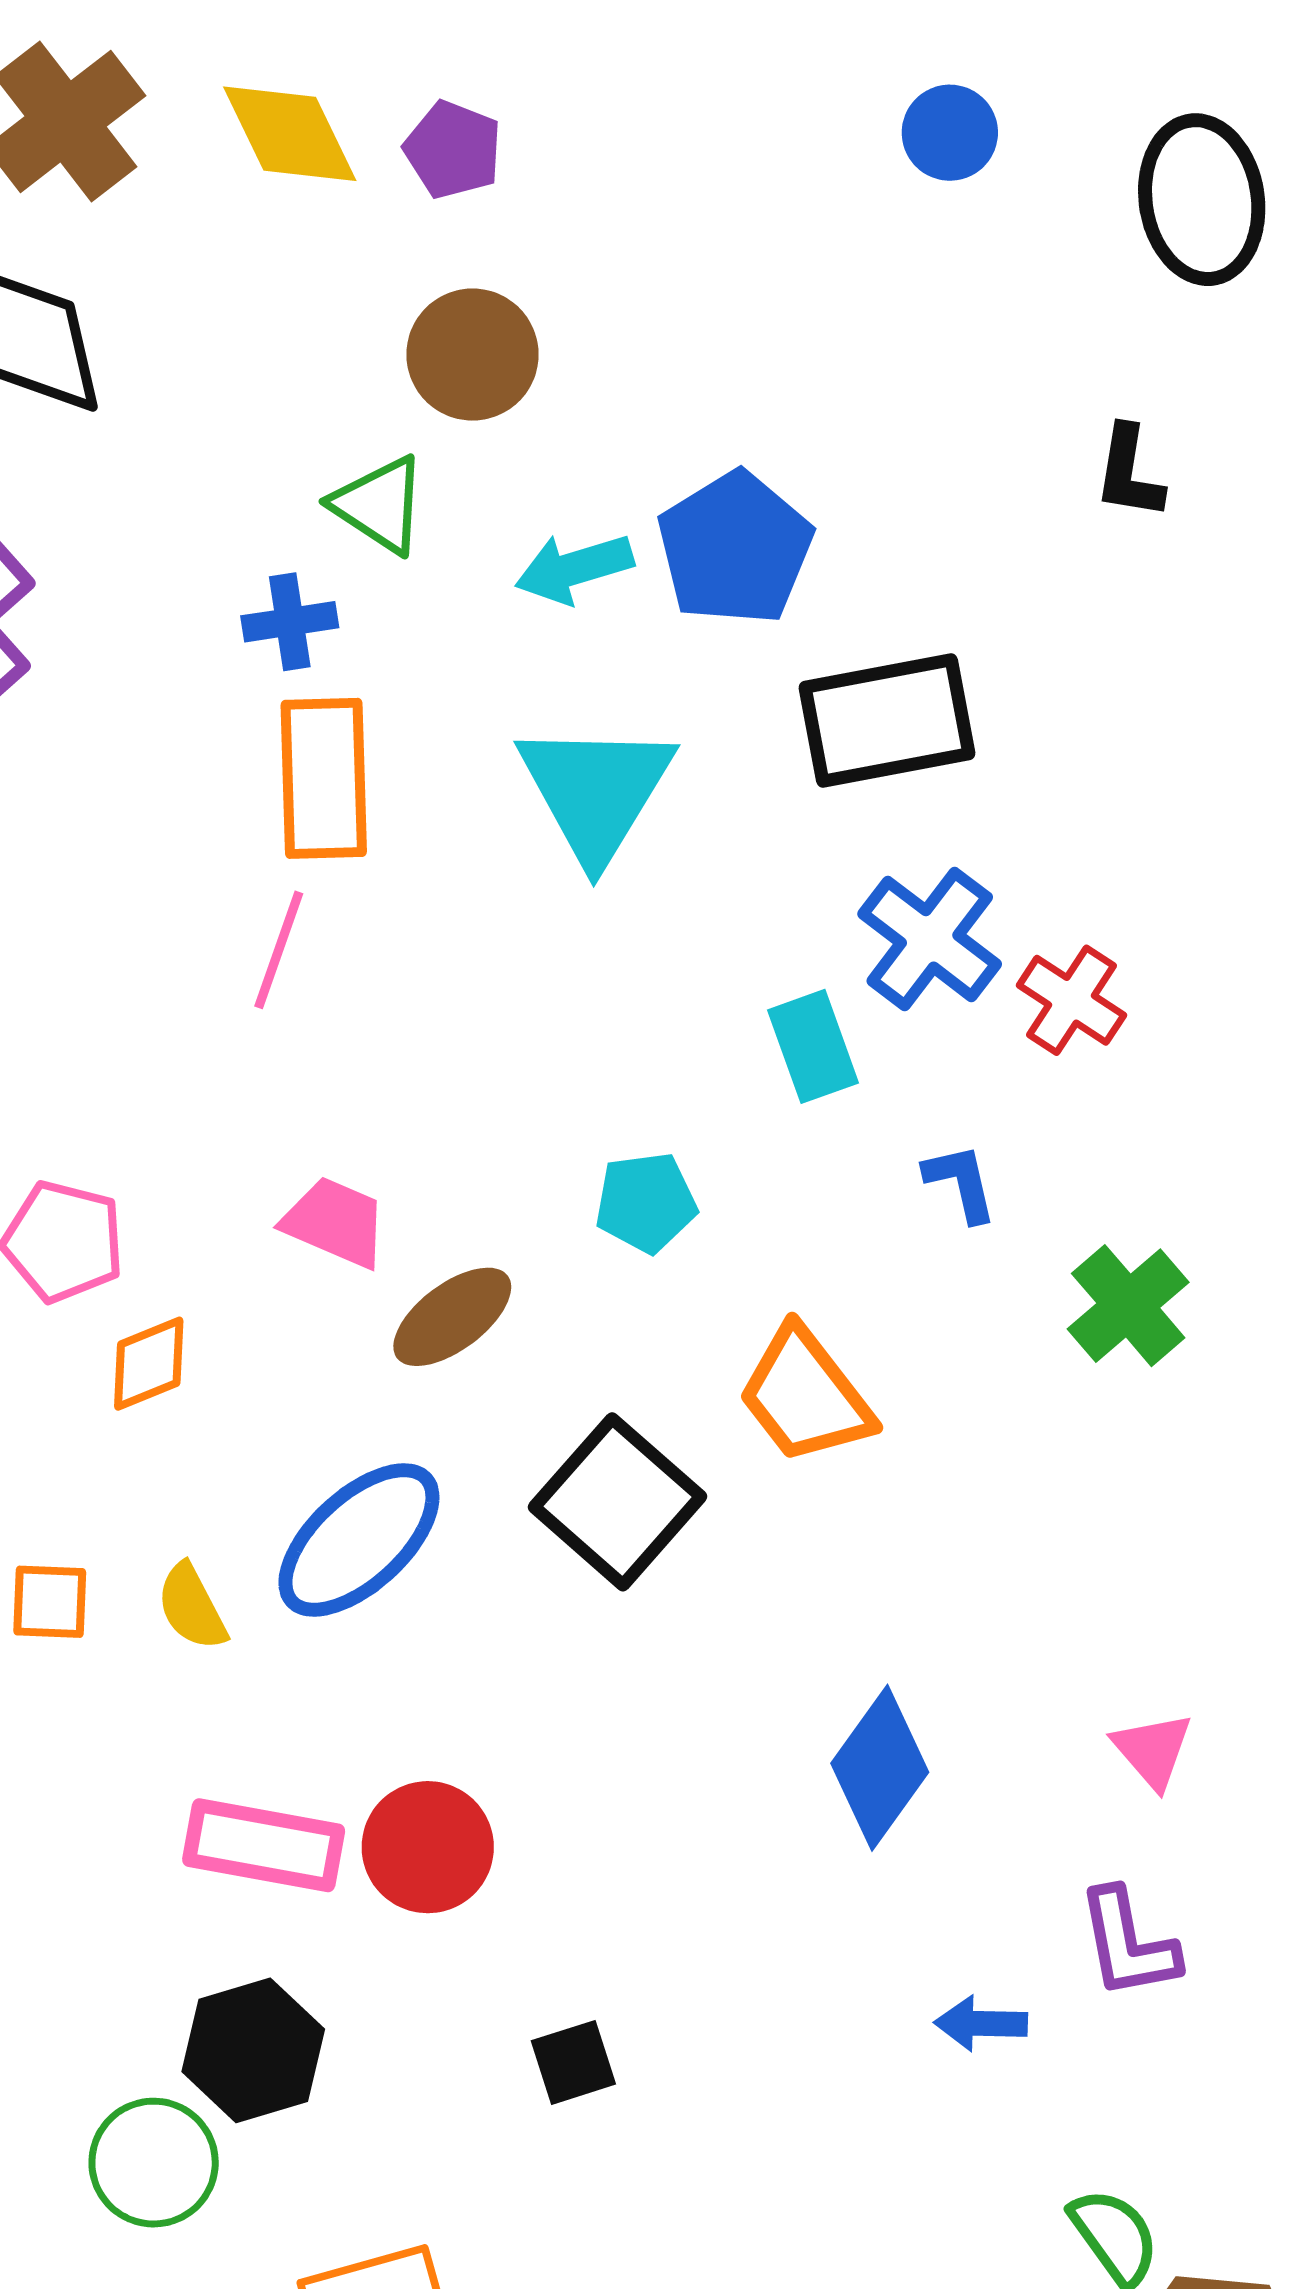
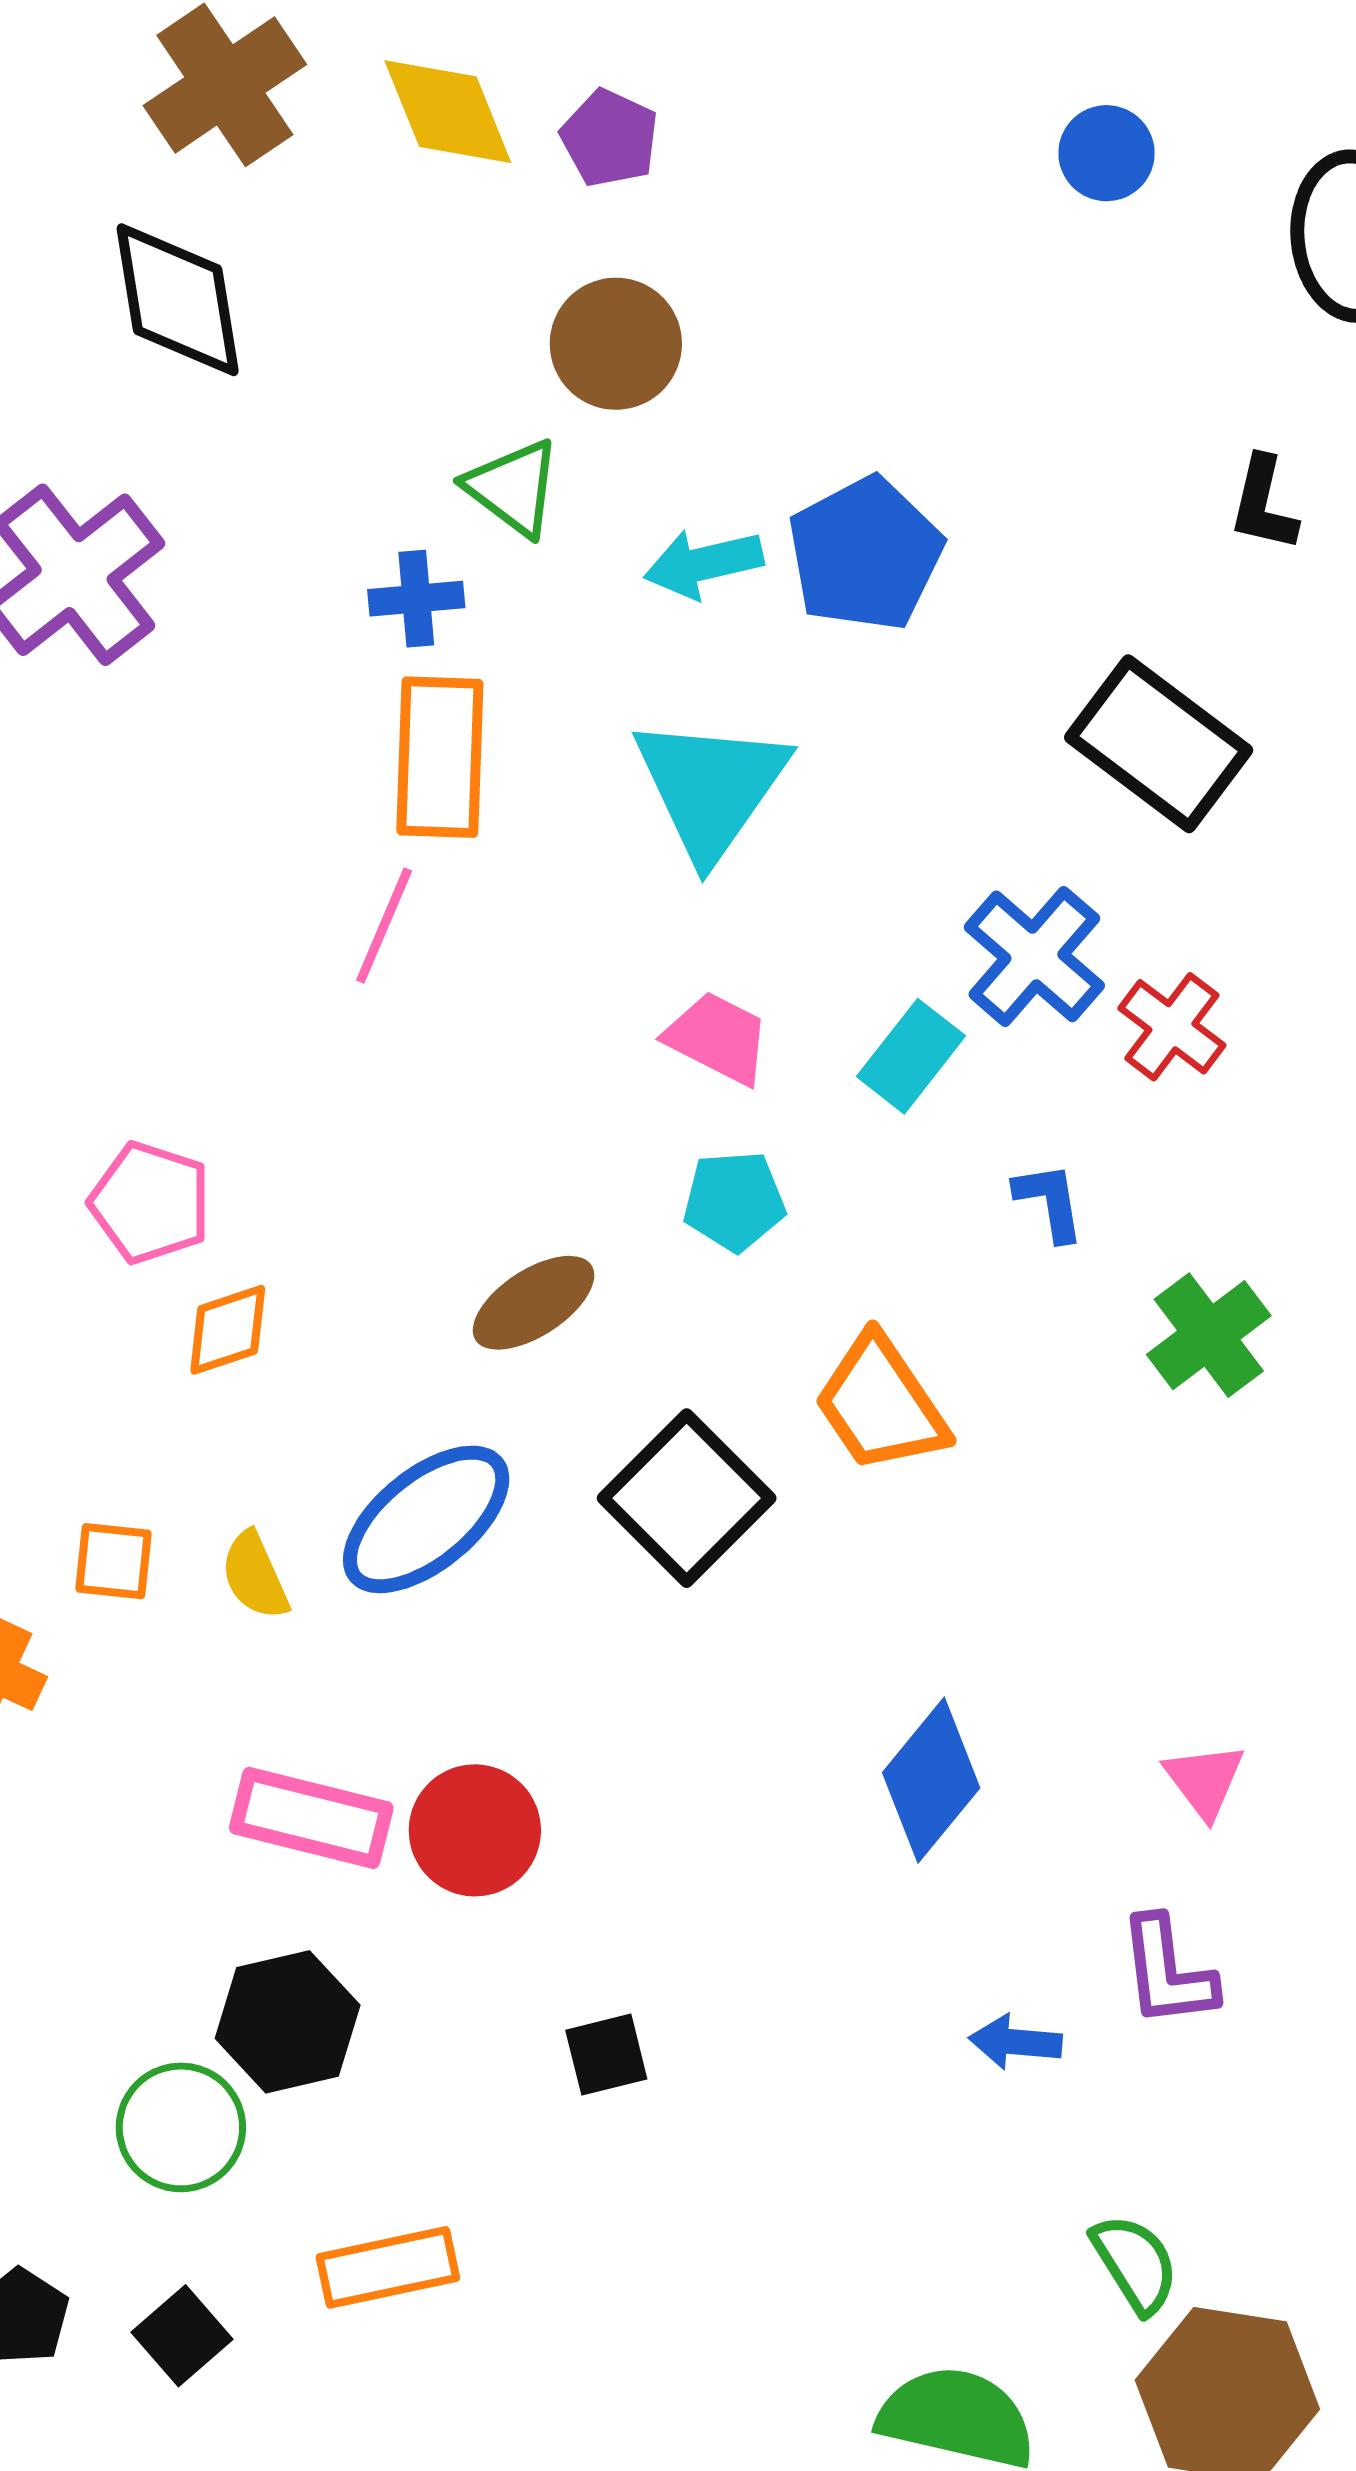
black rectangle: (887, 720) -> (1159, 744), moved, turned 44
cyan rectangle: (813, 1046) -> (911, 1056), turned 54
pink trapezoid: (335, 1222) -> (718, 1038), moved

